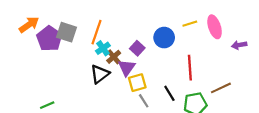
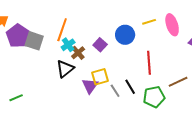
gray square: (67, 32) -> (34, 41), moved
purple triangle: (127, 68) -> (90, 86), moved
gray line: (144, 101) -> (115, 91), moved

